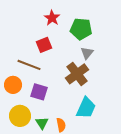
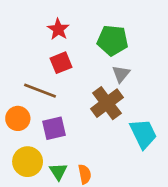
red star: (52, 18) -> (58, 29), moved
purple square: (39, 92) -> (54, 128), turned -30
cyan trapezoid: (86, 108) -> (143, 134), moved, turned -50

